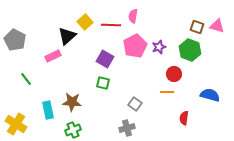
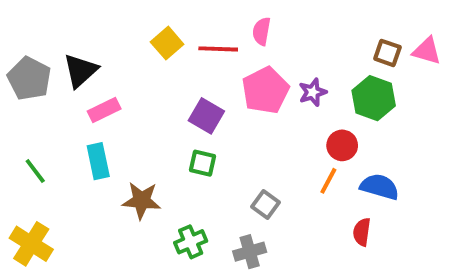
black triangle: (67, 36) -> (80, 71), moved
green line: (26, 79) -> (35, 171), moved
orange line: (167, 92) -> (328, 181), turned -64
blue semicircle: (210, 95) -> (380, 187), moved
cyan rectangle: (48, 110) -> (98, 161), moved
green cross: (73, 130) -> (191, 242), moved

